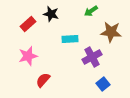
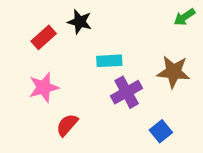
green arrow: (91, 11) -> (184, 17), moved
brown star: (111, 32) -> (173, 72), moved
purple cross: (92, 57) -> (127, 92), moved

